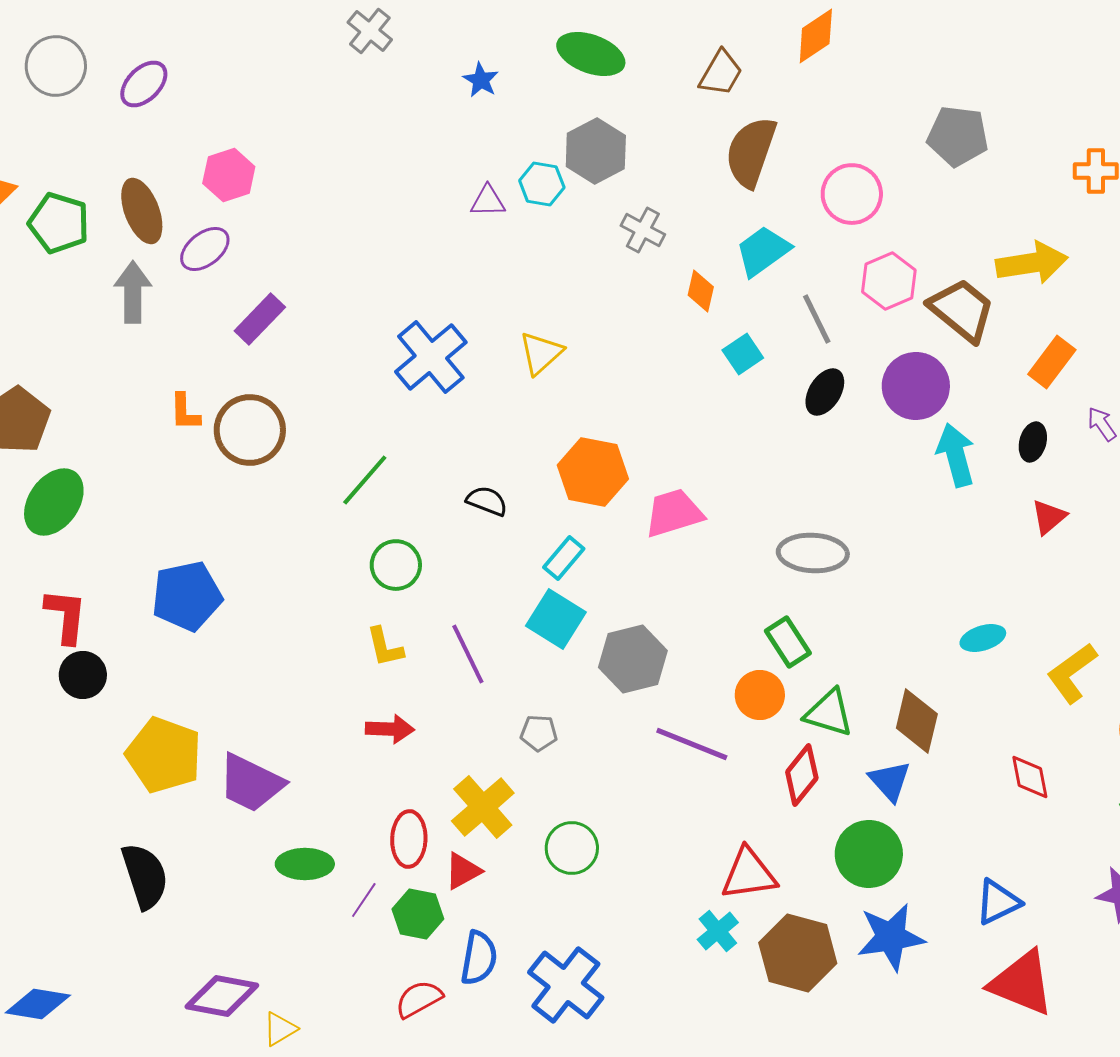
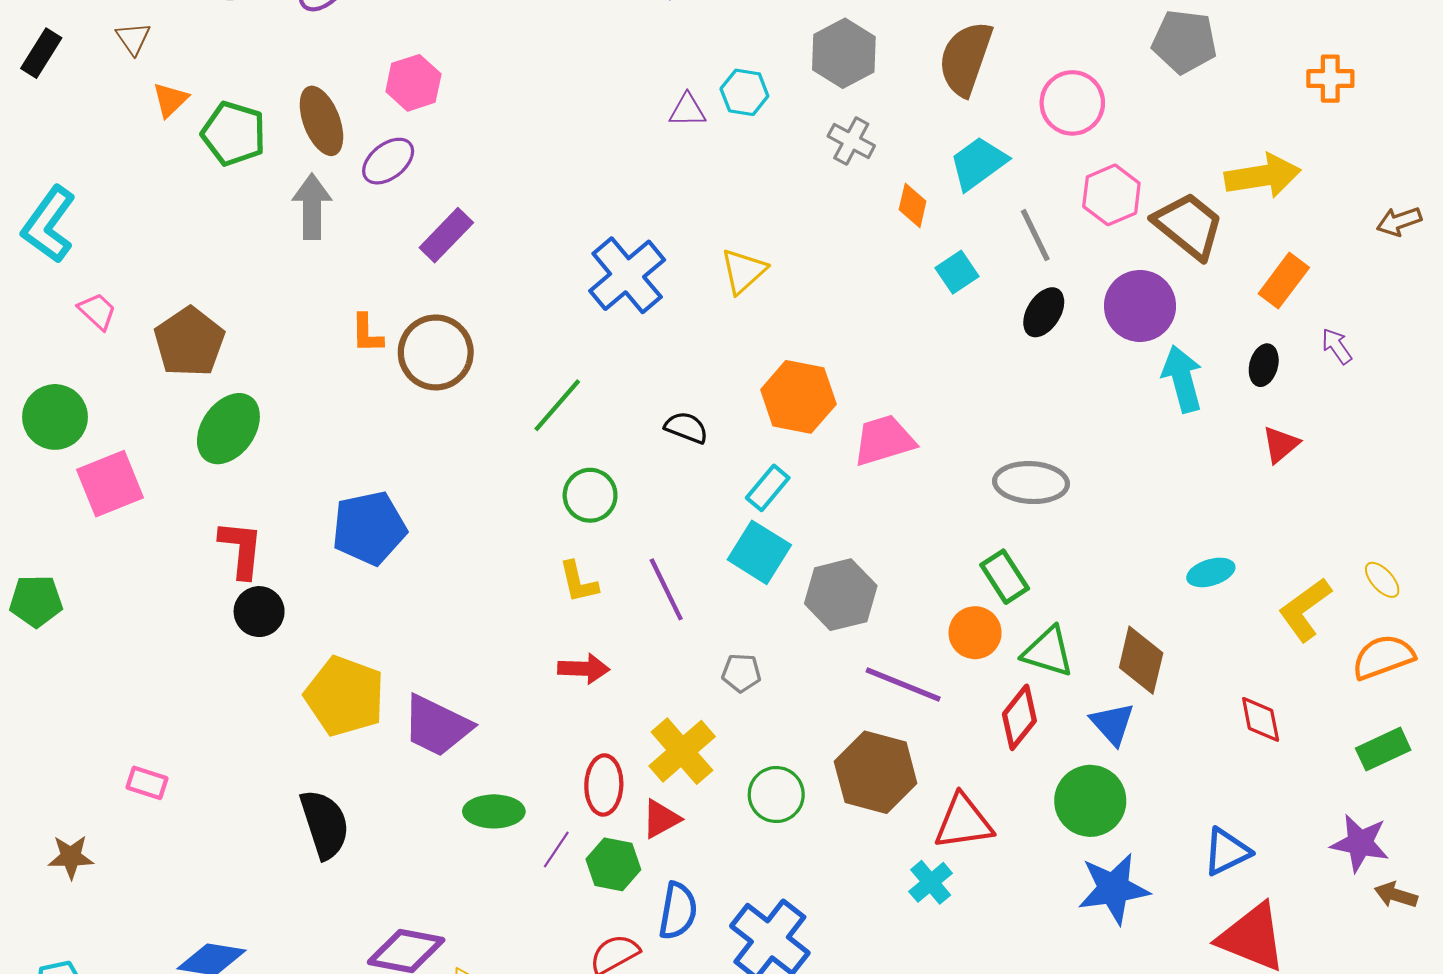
gray hexagon: (596, 151) -> (844, 53), moved
brown hexagon: (798, 953) -> (876, 772), moved

